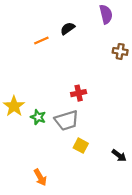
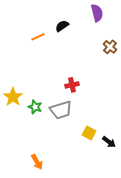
brown cross: (120, 51) -> (110, 47), turned 32
yellow square: (81, 146) -> (89, 133), moved

